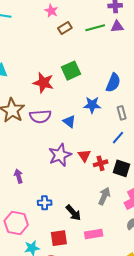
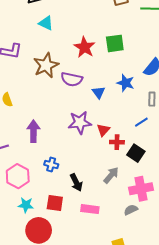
purple arrow: (19, 176) -> (33, 131), size x1.5

